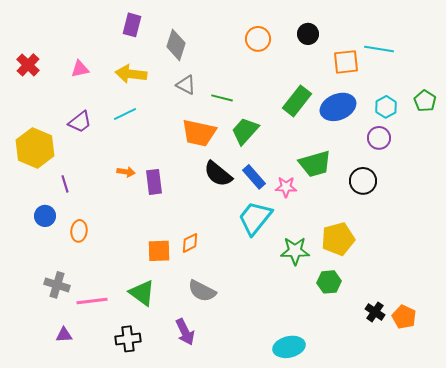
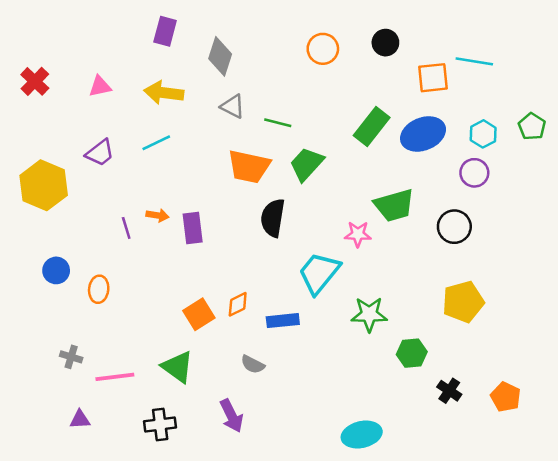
black semicircle: (218, 174) -> (273, 218), turned 60
blue rectangle: (254, 177) -> (283, 321), moved, turned -55
purple line: (65, 184) -> (126, 228), moved
yellow pentagon: (338, 239) -> (463, 302), moved
orange square: (159, 251) -> (199, 314), turned -30
gray cross: (57, 285) -> (71, 357), size x0.7
gray semicircle: (202, 291) -> (253, 364), size x0.7
black cross: (375, 312) -> (449, 391), moved

